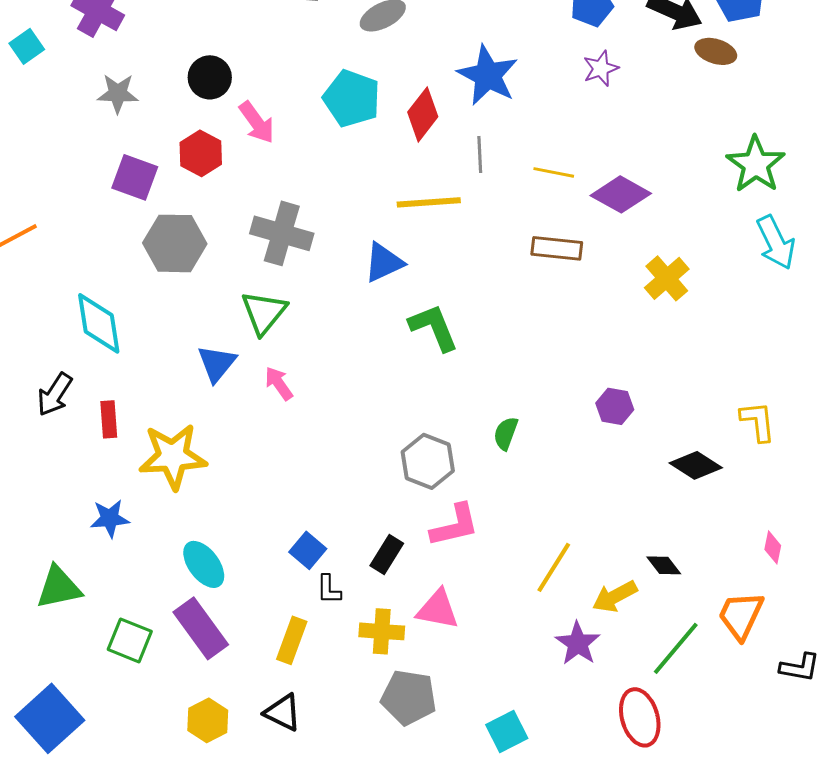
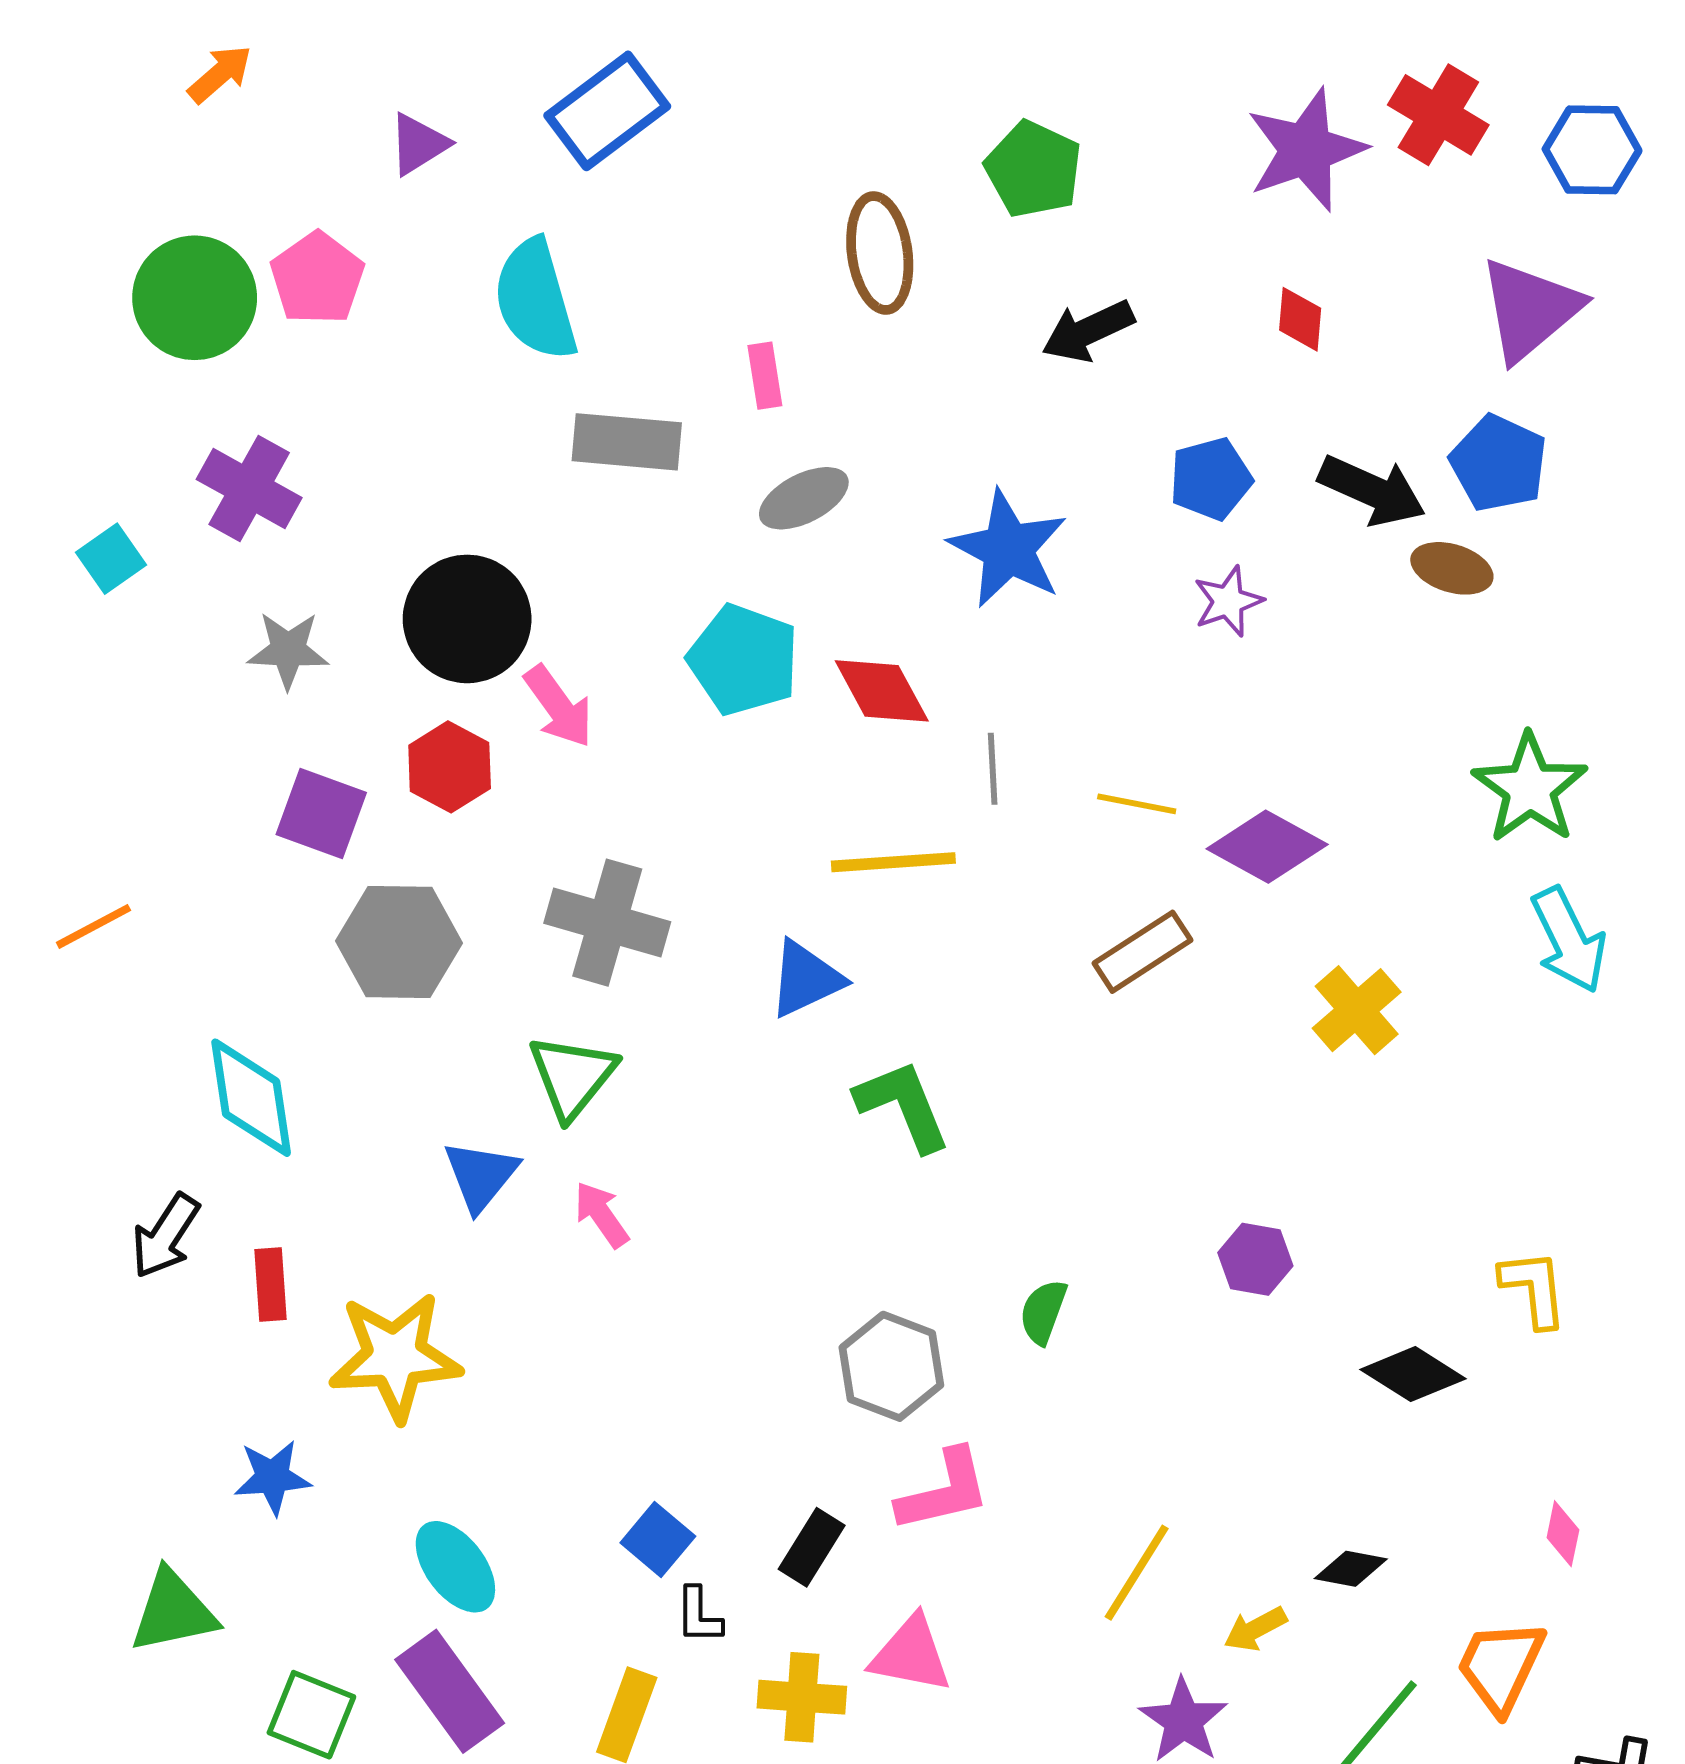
blue star: (488, 75) -> (1008, 549), moved
black circle: (210, 77) -> (467, 619), size x1.5
red diamond: (423, 114) -> (882, 691), turned -66
brown rectangle: (557, 248) -> (1142, 952), turned -39
black diamond: (664, 565) -> (1351, 1569), turned -42
yellow arrow: (615, 596) -> (1255, 1629), size x0.7

